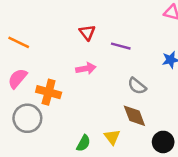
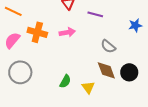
orange cross: (49, 92) -> (37, 32), moved
black circle: (163, 142) -> (129, 72), moved
green semicircle: (83, 143) -> (65, 81), moved

